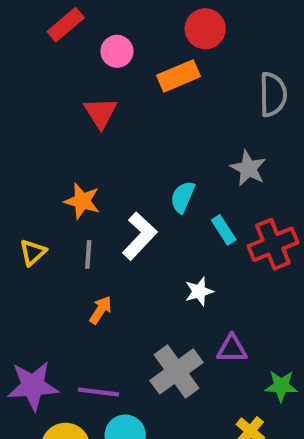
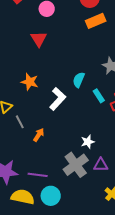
orange rectangle: (179, 76) -> (96, 21), moved
gray line: (88, 254) -> (20, 122), moved, turned -32
white star: (199, 291) -> (88, 142), moved
purple triangle: (232, 349) -> (101, 165), moved

